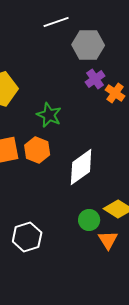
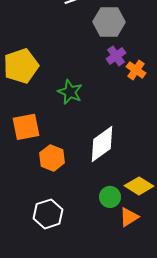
orange hexagon: (37, 150) -> (52, 158), moved
orange triangle: (108, 240) -> (129, 217), turned 30

